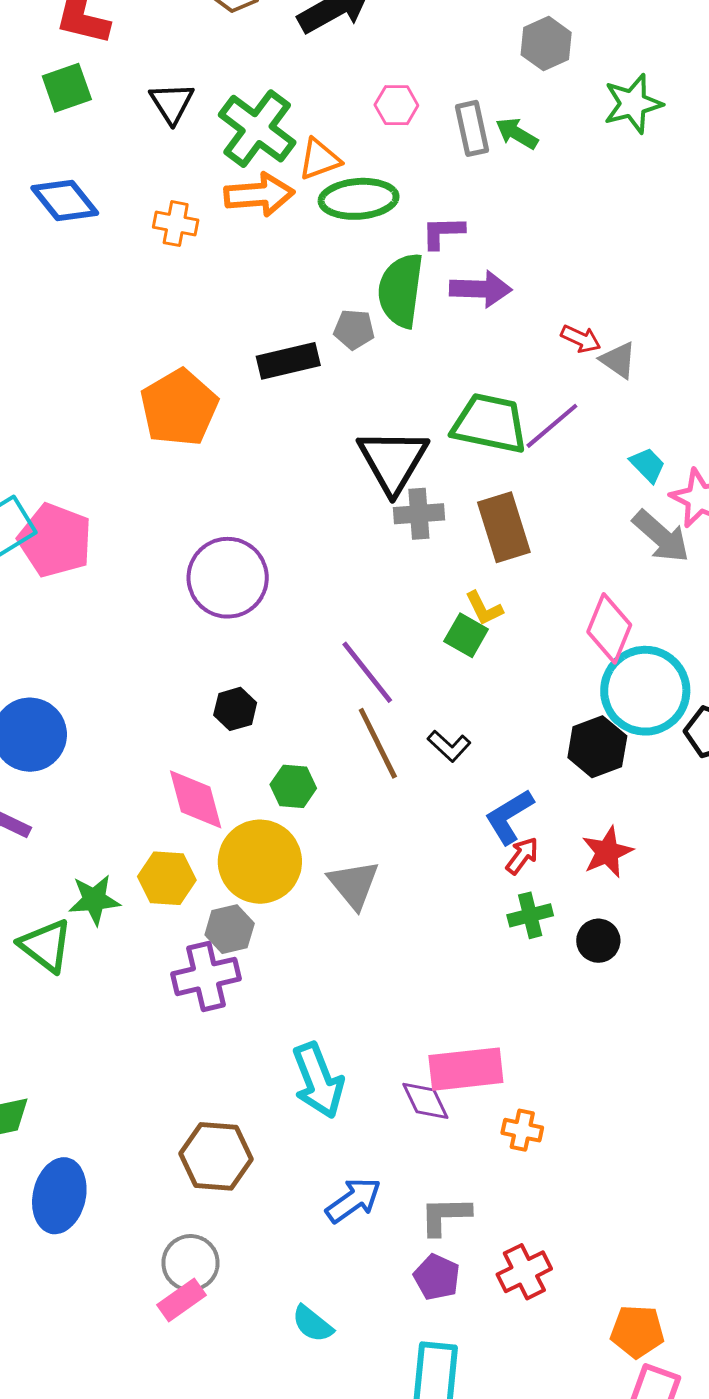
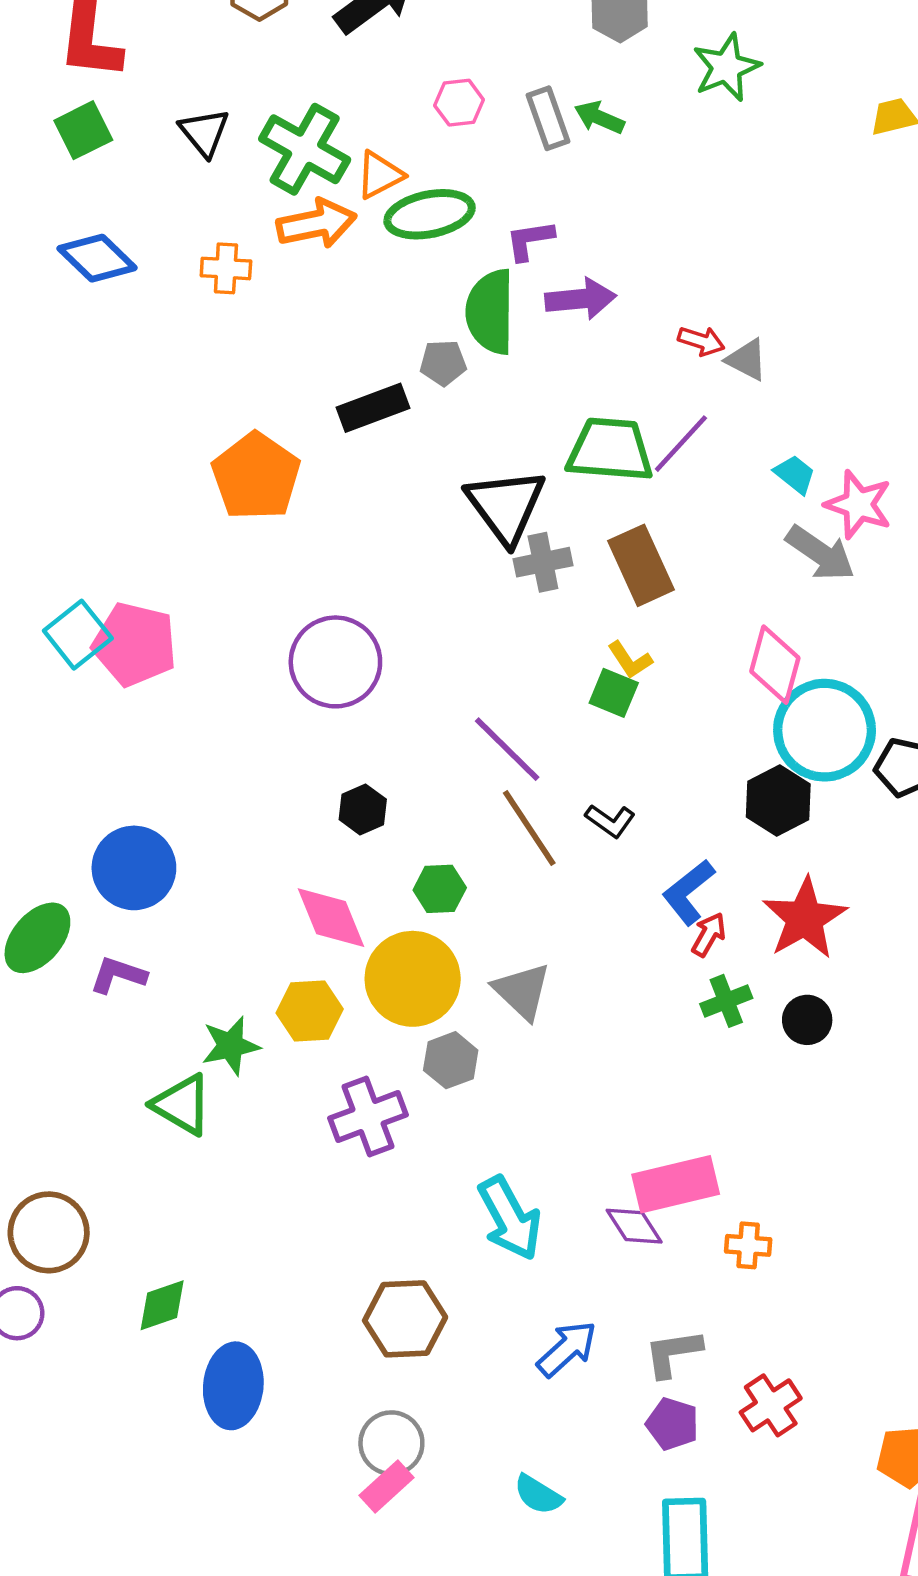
red star: (607, 852) -> (805, 918), size x1.4
gray hexagon: (230, 929) -> (451, 1060), moved

